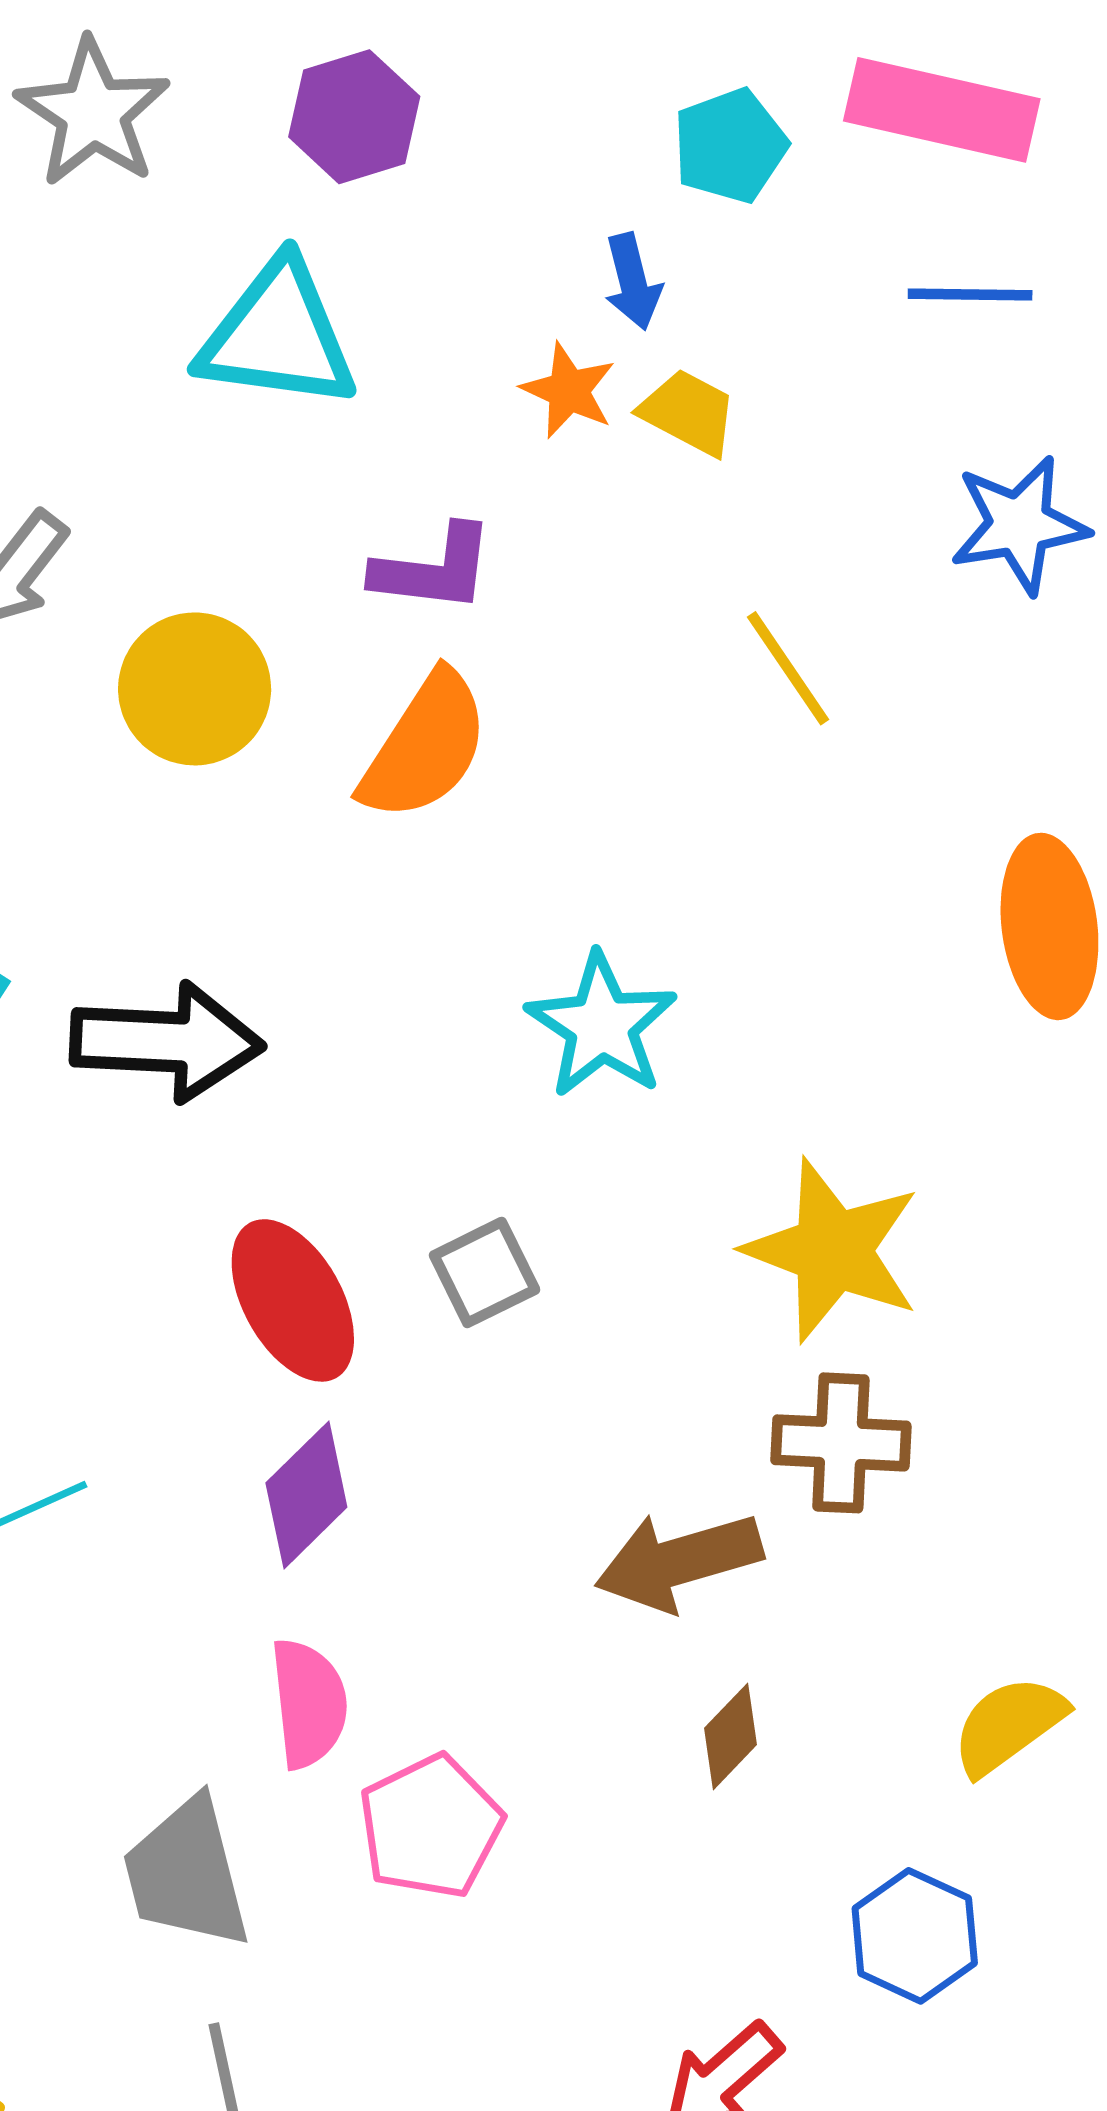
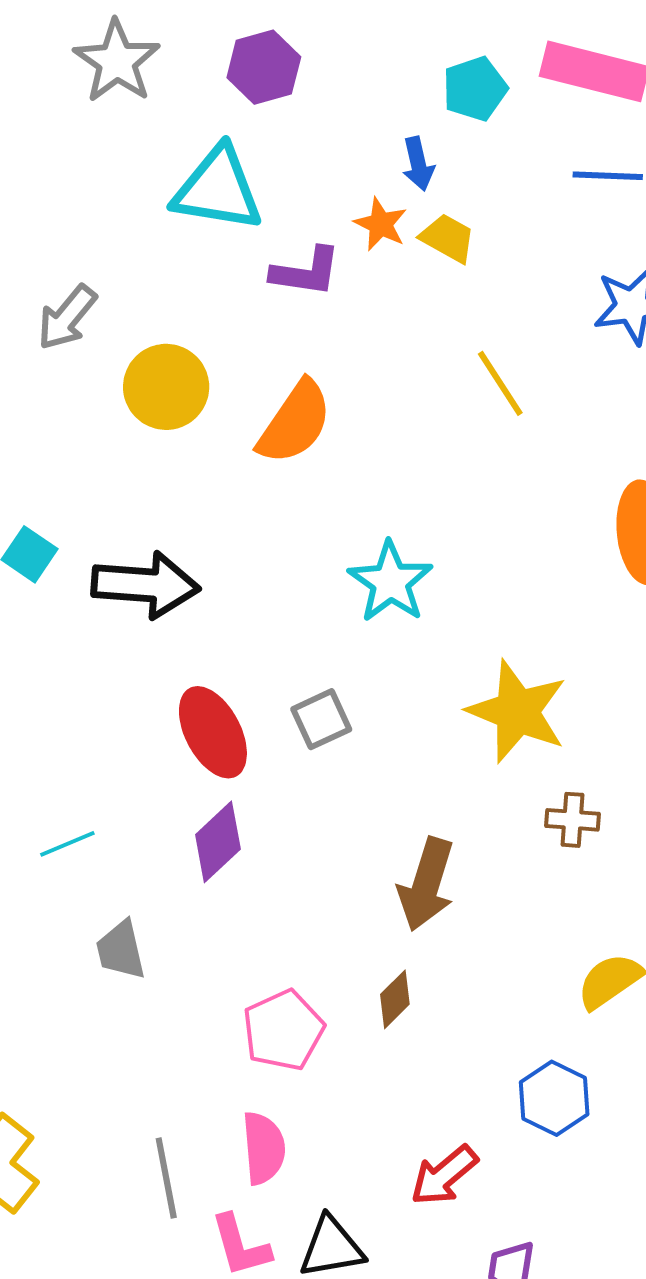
purple L-shape: (434, 569) -> (306, 272), moved
brown cross: (841, 1443) -> (572, 820), moved, size x0.7
brown arrow: (679, 1561) -> (426, 884), turned -58
pink semicircle: (309, 1703) -> (264, 1148), moved
brown diamond: (731, 1736) -> (395, 999), moved
gray trapezoid: (186, 1874) -> (121, 950), moved, size x0.7

